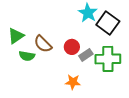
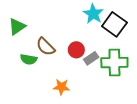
green triangle: (16, 36) -> (17, 26), moved
orange star: (73, 82) -> (61, 87), moved

